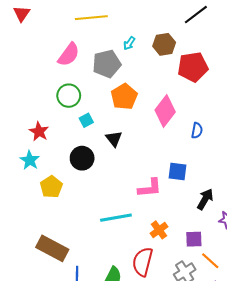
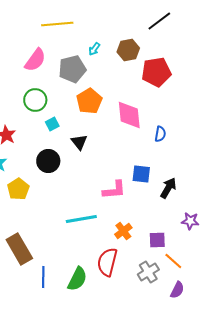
pink diamond: (165, 111) -> (129, 115), turned -44
black arrow: (205, 199) -> (168, 188), moved
brown rectangle: (52, 248) -> (19, 249), turned 32

